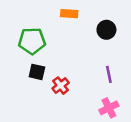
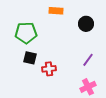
purple line: (109, 74) -> (88, 60), turned 48
red cross: (61, 86) -> (49, 69), turned 32

